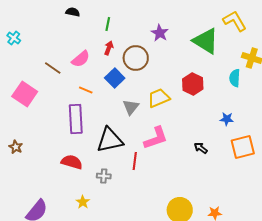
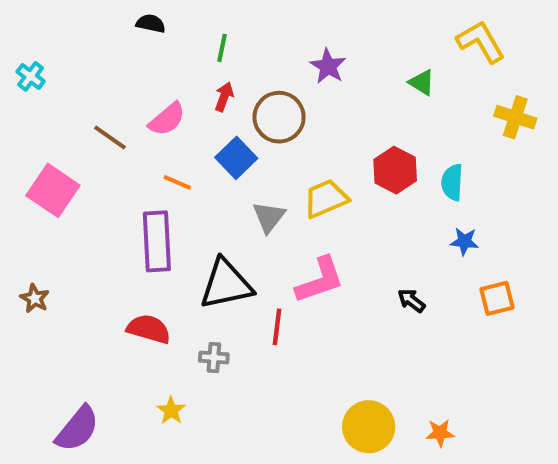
green triangle: (206, 41) -> (422, 83), size x0.5
cyan semicircle: (235, 78) -> (452, 182), moved
orange square: (243, 147) -> (497, 298), size x0.7

